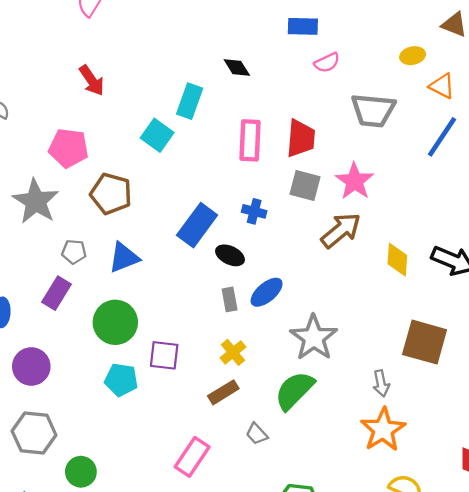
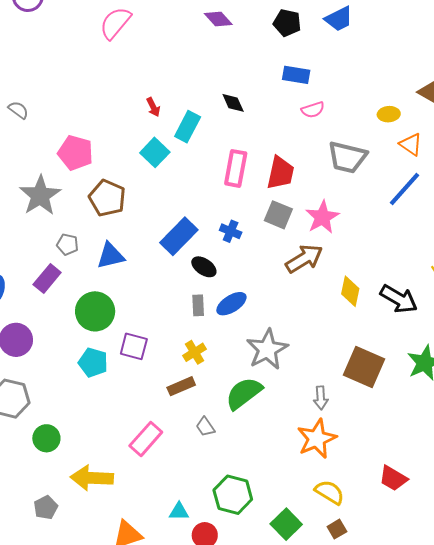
red arrow: (92, 80) -> (153, 107), moved, size x0.7

